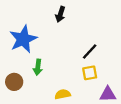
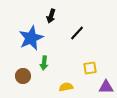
black arrow: (60, 14) -> (51, 16), moved
black line: (90, 51) -> (77, 33), moved

